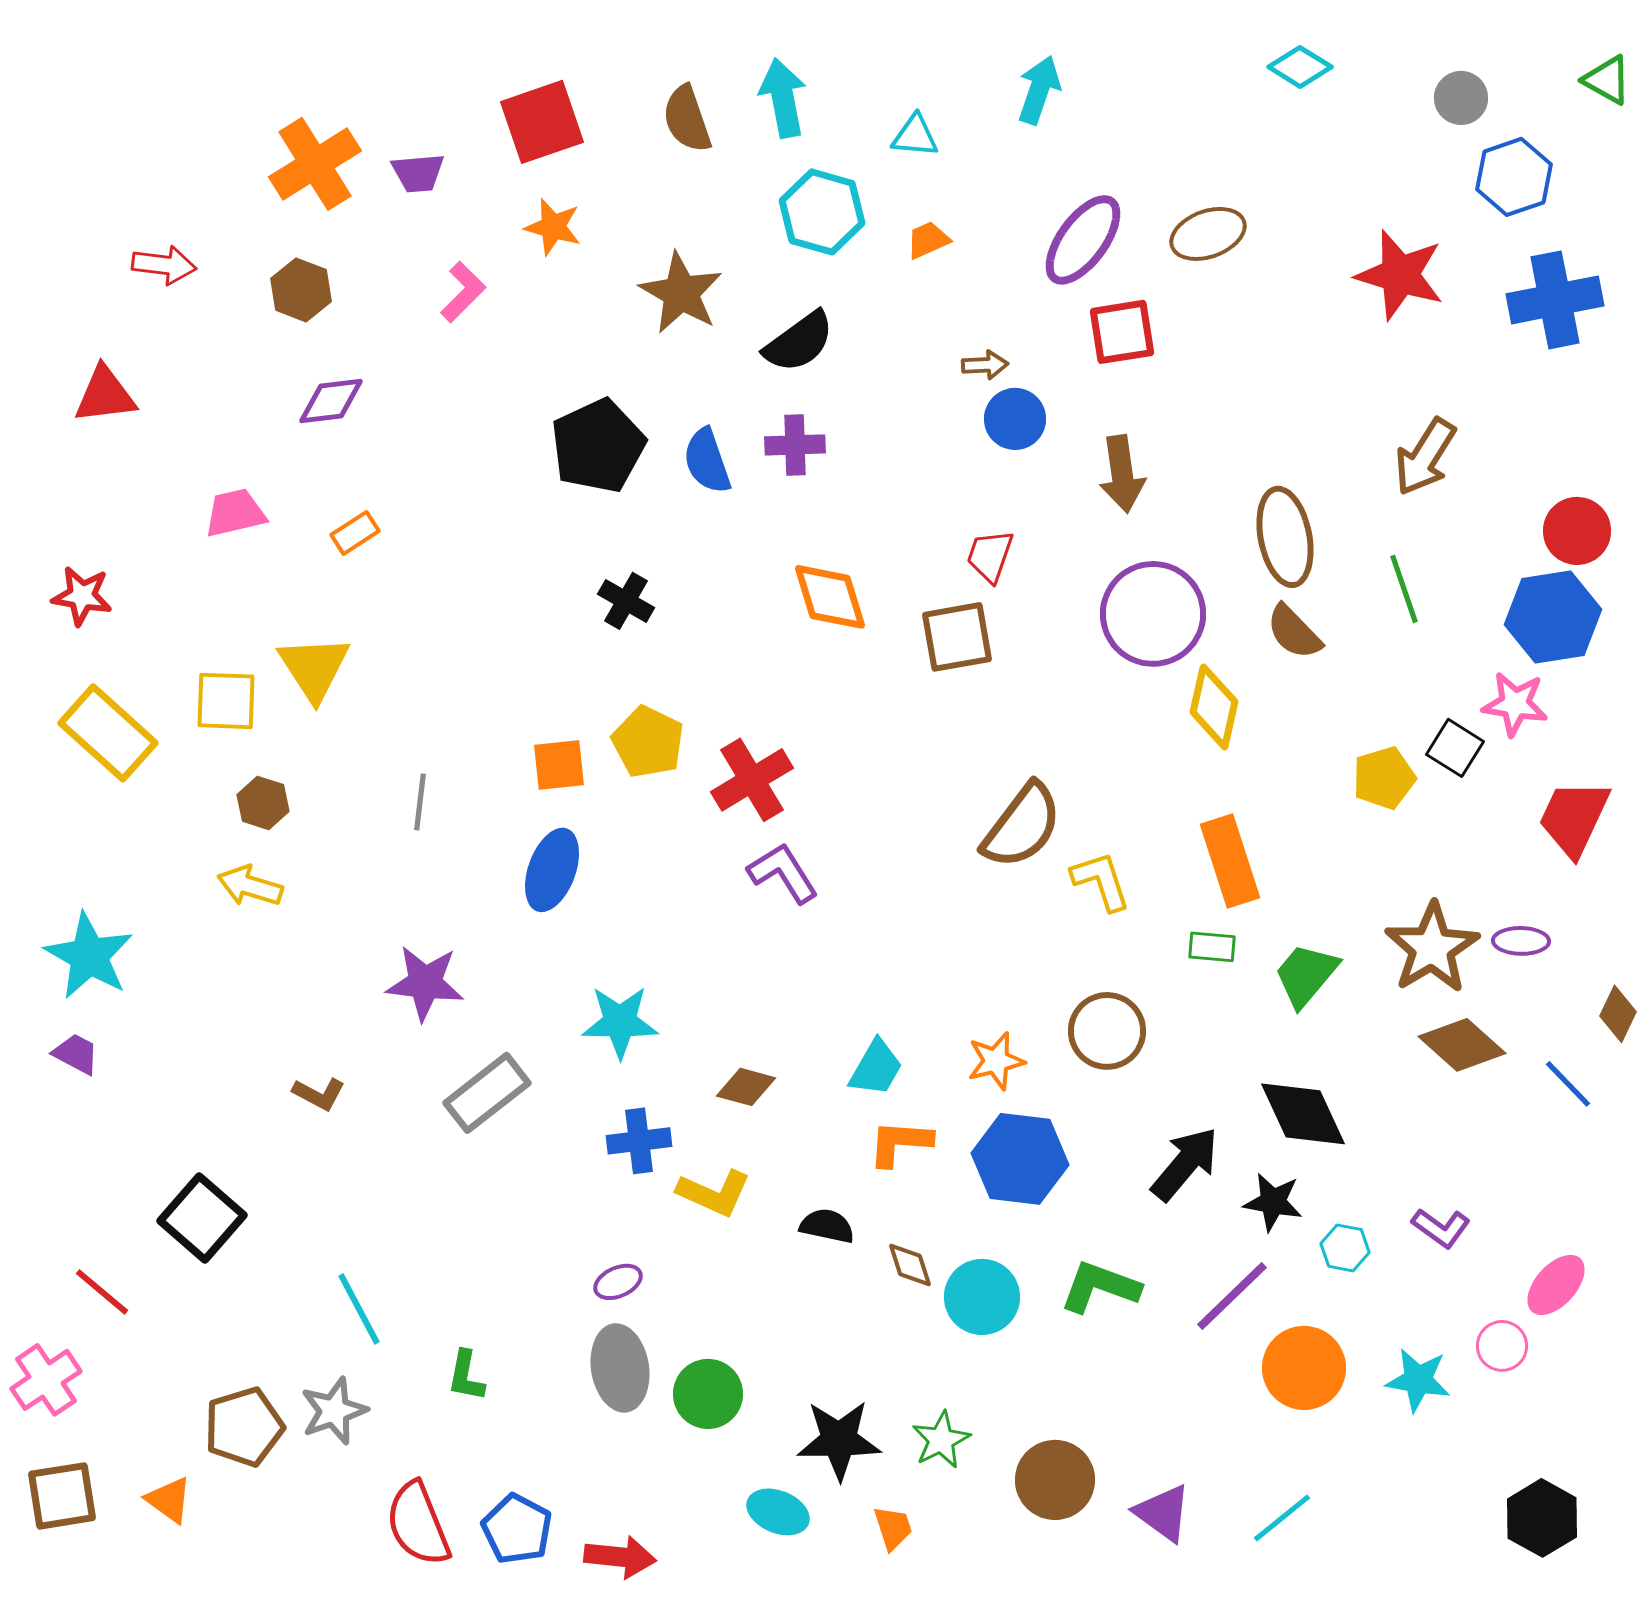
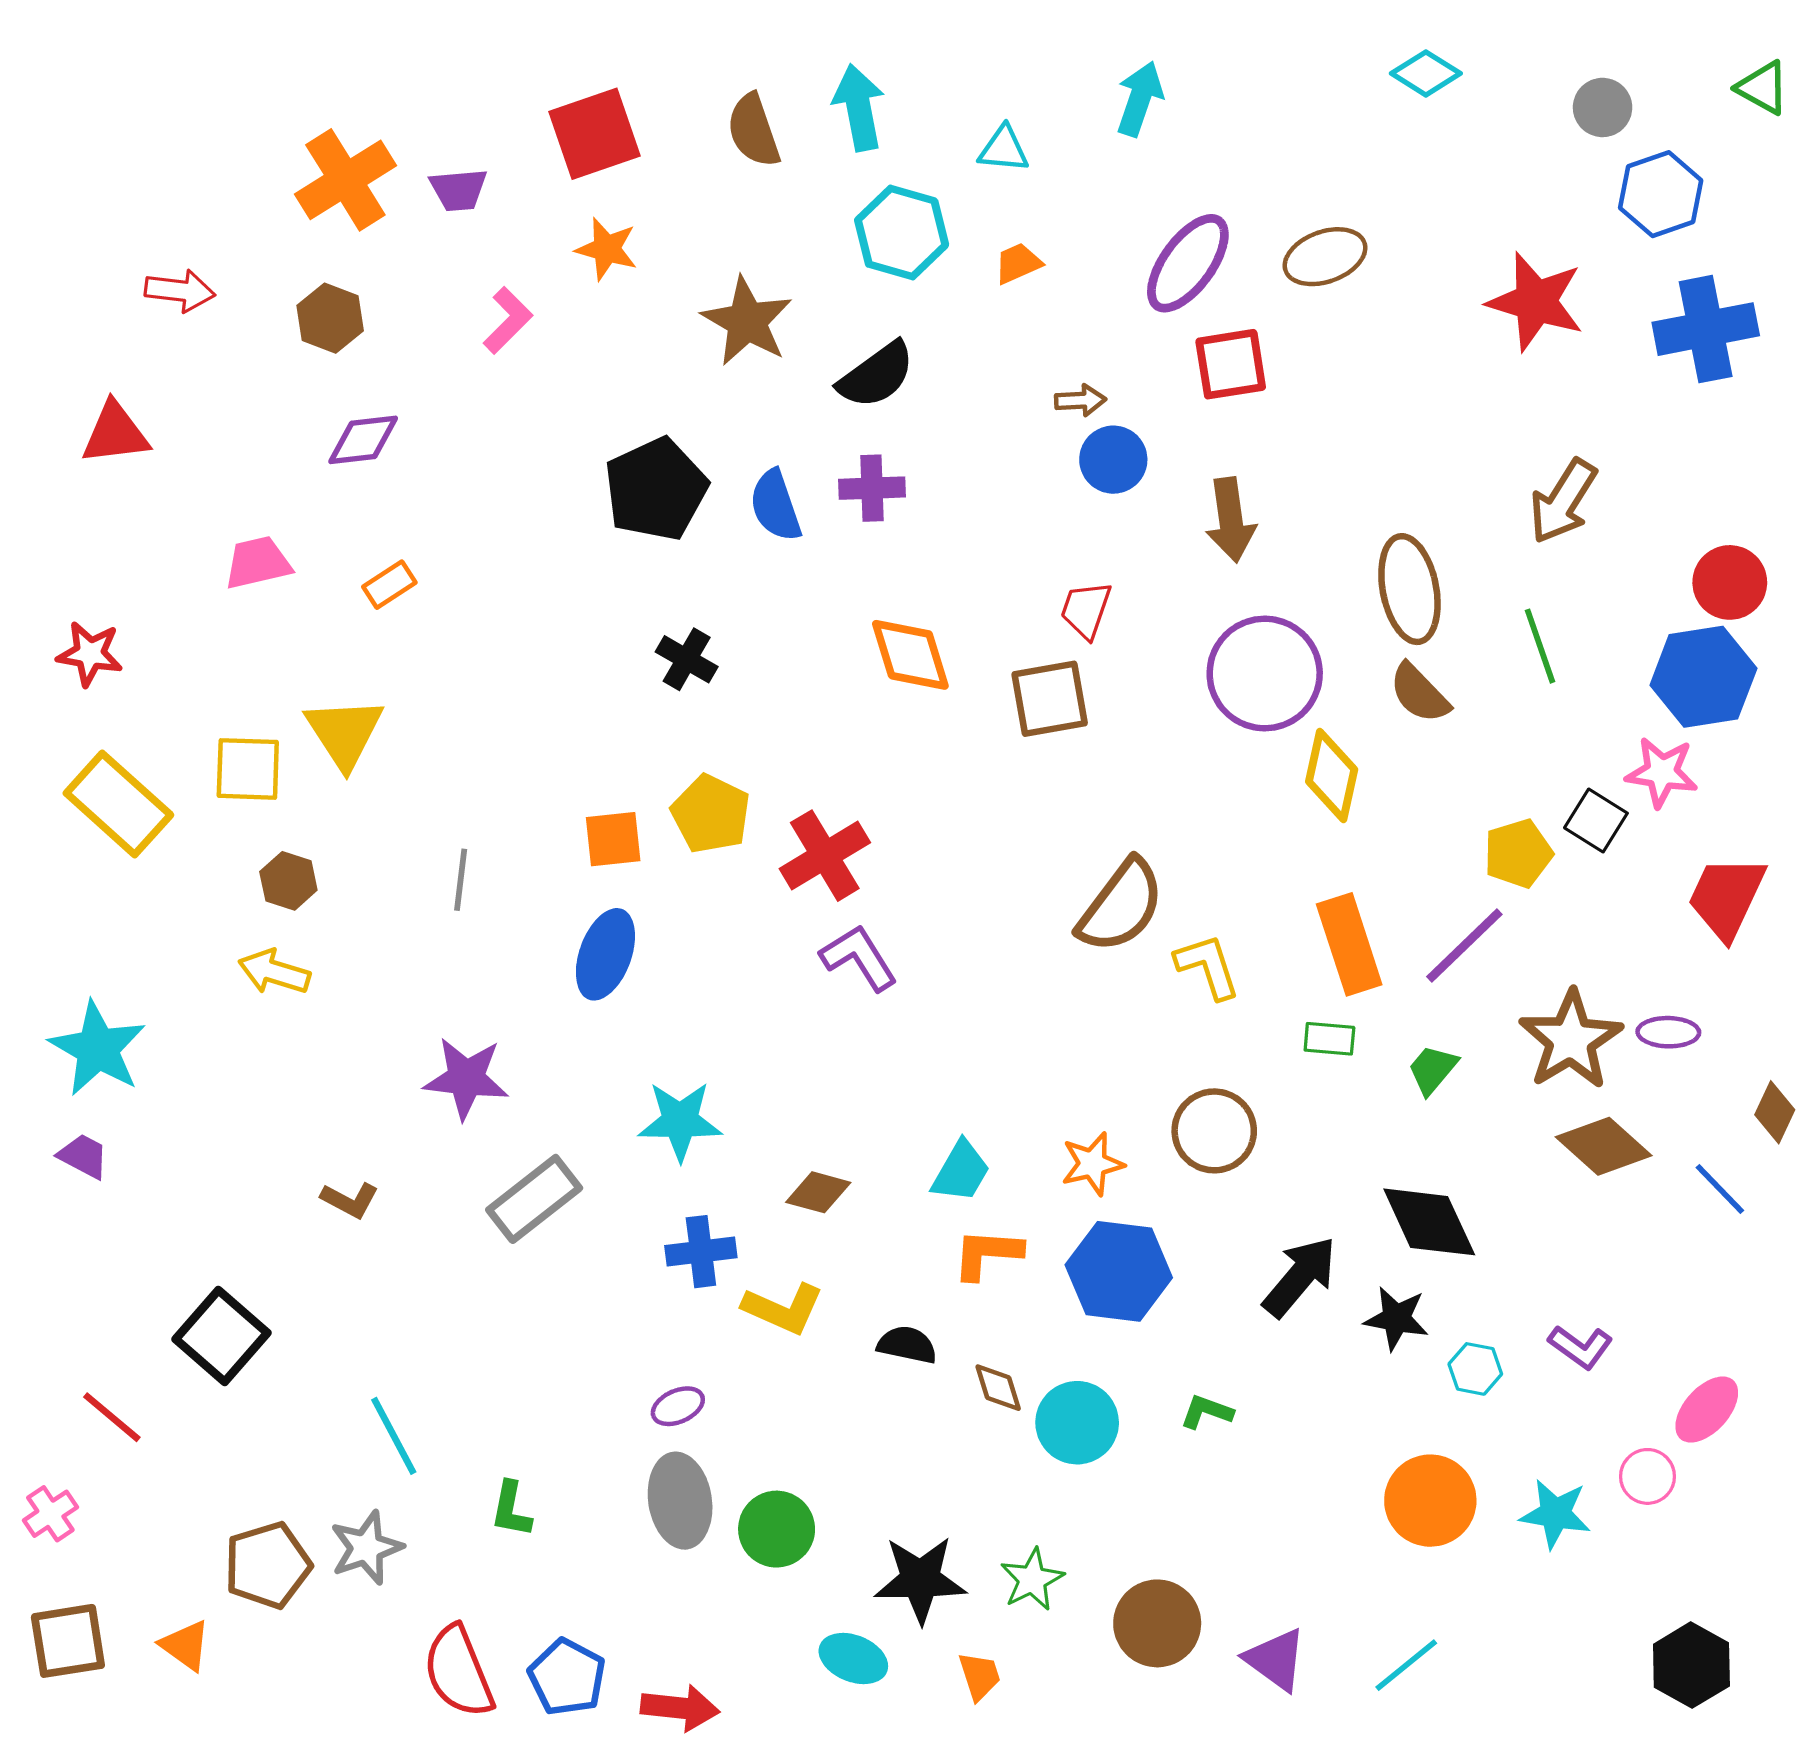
green trapezoid: (1306, 975) -> (1433, 1069), size x0.7
green L-shape: (1100, 1287) -> (1207, 1412), size x0.6
purple line: (1232, 1296) -> (1464, 946), moved
pink cross: (46, 1380) -> (50, 1514), size x0.7

